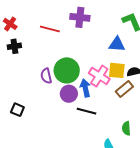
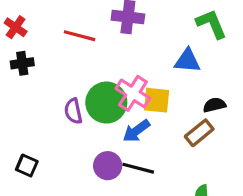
yellow square: (117, 70) -> (157, 100), moved
pink cross: (99, 76) -> (133, 93), moved
blue arrow: (85, 88) -> (136, 131), turned -114
purple circle: (69, 94) -> (108, 166), moved

